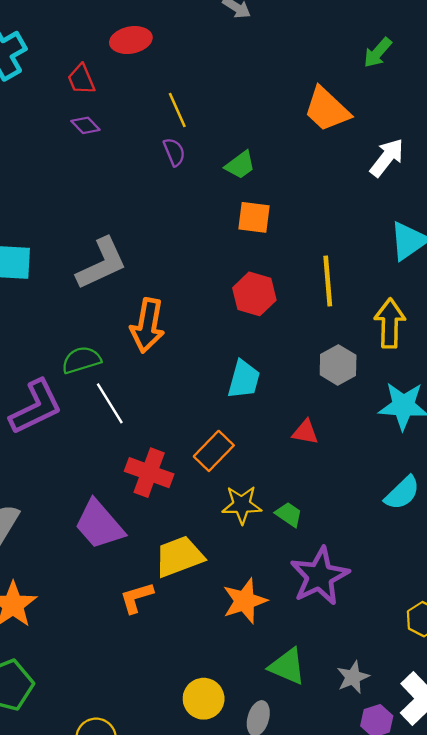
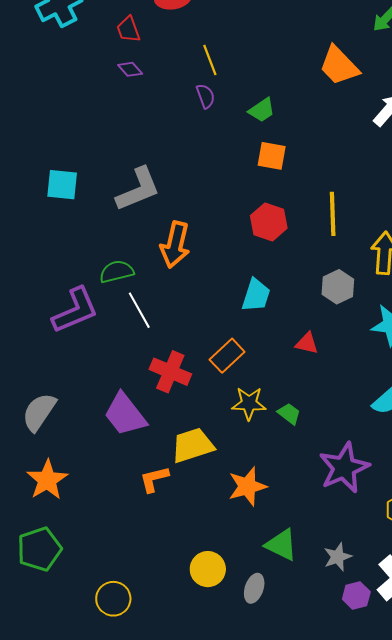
purple star: (320, 576) -> (344, 468), moved

